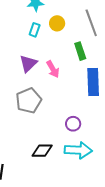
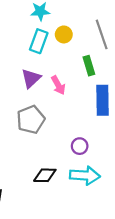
cyan rectangle: (35, 30) -> (39, 41), size x1.5

